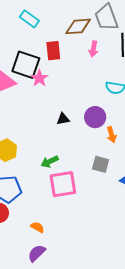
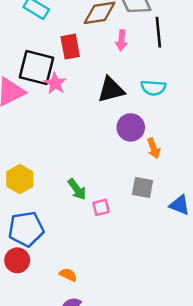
black triangle: (63, 119) -> (111, 90), moved, size x1.6
green arrow: (50, 162) -> (77, 189), turned -96
pink square: (63, 184) -> (101, 207), moved, size x0.5

